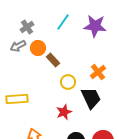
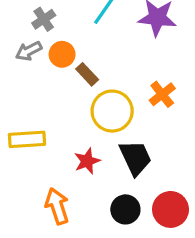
yellow circle: (68, 82) -> (112, 111), size x1.6
black trapezoid: (91, 98) -> (135, 158), moved
red star: (64, 112) -> (87, 161), moved

